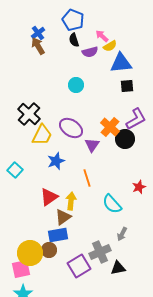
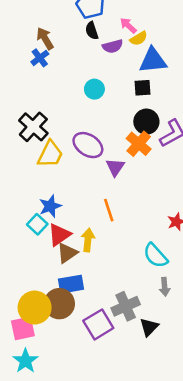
blue cross: (38, 33) -> (40, 58), moved
black square: (127, 86) -> (143, 88), moved
black circle: (125, 139) -> (146, 122), moved
blue star: (56, 161) -> (50, 206), moved
cyan square: (15, 170) -> (37, 224), moved
cyan semicircle: (112, 204) -> (156, 256), moved
brown triangle: (63, 217) -> (67, 253), moved
gray arrow: (122, 234) -> (165, 287), moved, turned -32
brown circle: (49, 250) -> (59, 304), size x1.5
black triangle: (118, 268) -> (149, 327), turned -35

